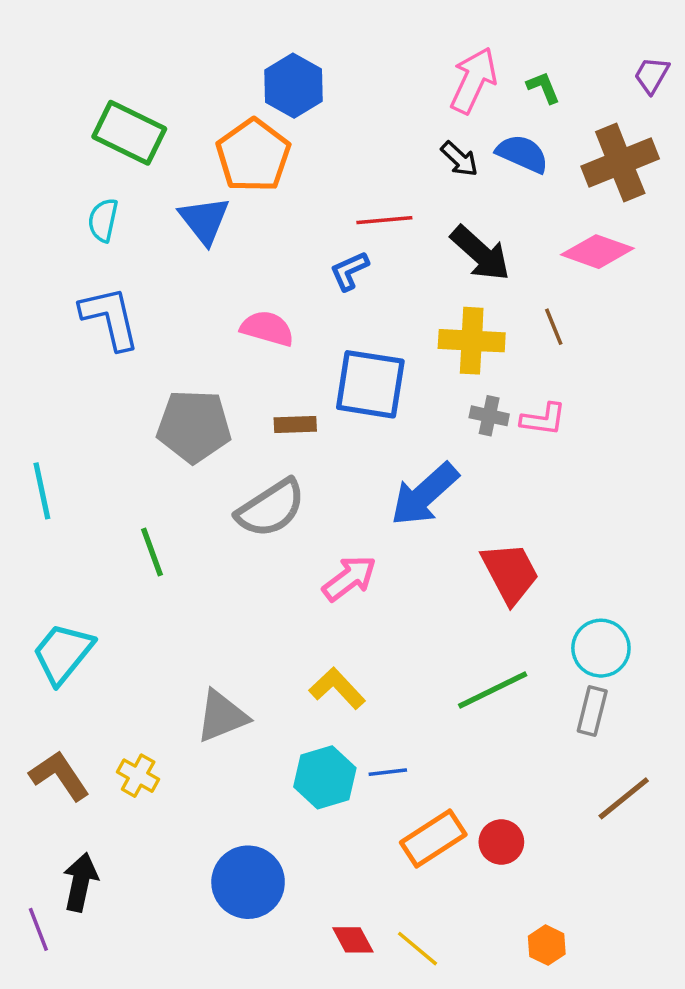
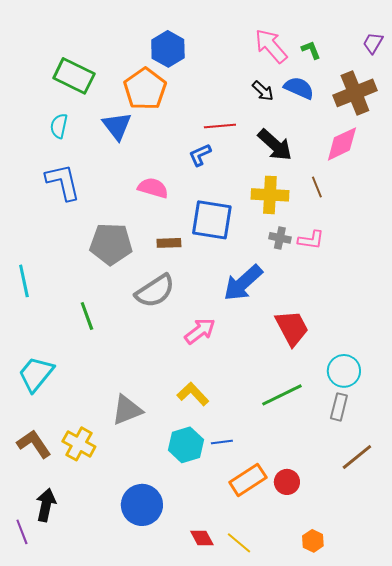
pink arrow: (473, 80) -> (271, 46), turned -66
pink diamond: (597, 252) -> (342, 144), turned -45
yellow cross: (138, 776) -> (79, 444), size x1.4

